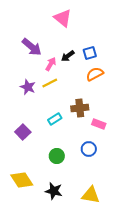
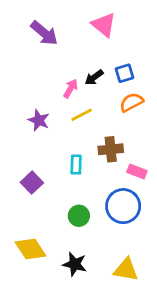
pink triangle: (63, 18) -> (104, 25), moved
purple arrow: (32, 47) -> (44, 33), moved
yellow line: (50, 83) -> (82, 115), moved
cyan rectangle: (55, 119) -> (76, 165), turned -56
blue circle: (89, 149) -> (123, 206), size x1.6

